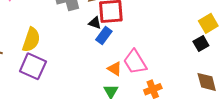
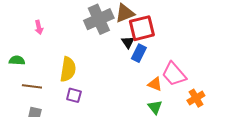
black triangle: (95, 23) -> (128, 42), turned 48
purple square: (33, 66) -> (74, 95), size x0.6

